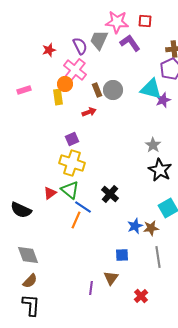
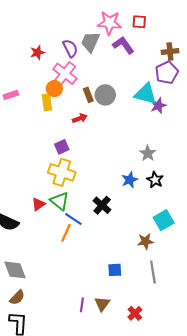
black star: (160, 170) -> (155, 180), size x0.7
blue star: (135, 226) -> (130, 180), moved
brown triangle: (111, 278) -> (102, 304), moved

